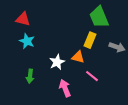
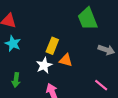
yellow rectangle: (90, 40) -> (52, 46), moved
pink line: (92, 76) -> (101, 85), moved

